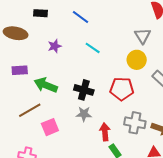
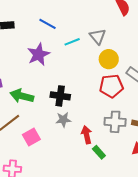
gray triangle: (143, 36) -> (98, 36), moved
purple star: (55, 46) -> (38, 54), moved, size x1.6
cyan line: (93, 48) -> (72, 42), moved, turned -49
red pentagon: (122, 89) -> (111, 86), moved

